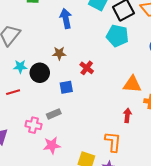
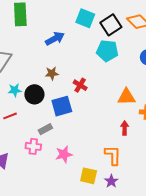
blue arrow: (66, 18) -> (55, 39), turned 78
blue square: (66, 87) -> (62, 106), size x1.5
gray rectangle: (54, 114) -> (45, 129), moved
pink star: (52, 145) -> (64, 154), moved

